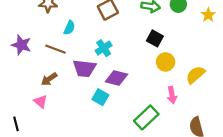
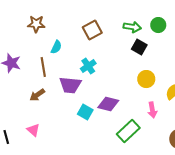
black square: (155, 38) -> (139, 47), moved
brown line: (56, 49) -> (43, 67), turned 60
purple diamond: (116, 78) -> (108, 104), moved
pink triangle: (41, 101) -> (33, 130), moved

